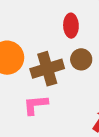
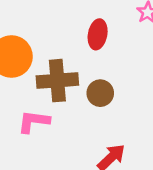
brown circle: (81, 59) -> (100, 93), moved

